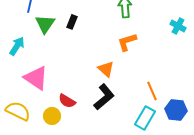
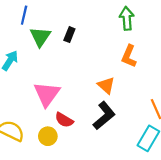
orange L-shape: (127, 42) -> (129, 56), turned -50
pink triangle: (36, 78) -> (47, 94), moved, turned 32

